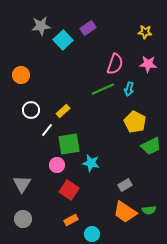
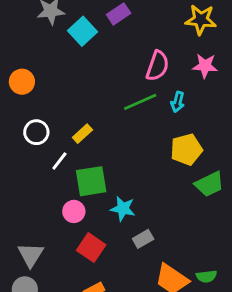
yellow star: (145, 32) -> (201, 20), size x1.5
yellow pentagon: (135, 122) -> (186, 149), turned 30
gray triangle: (22, 184) -> (31, 255), moved
gray rectangle: (125, 185) -> (143, 239), moved

